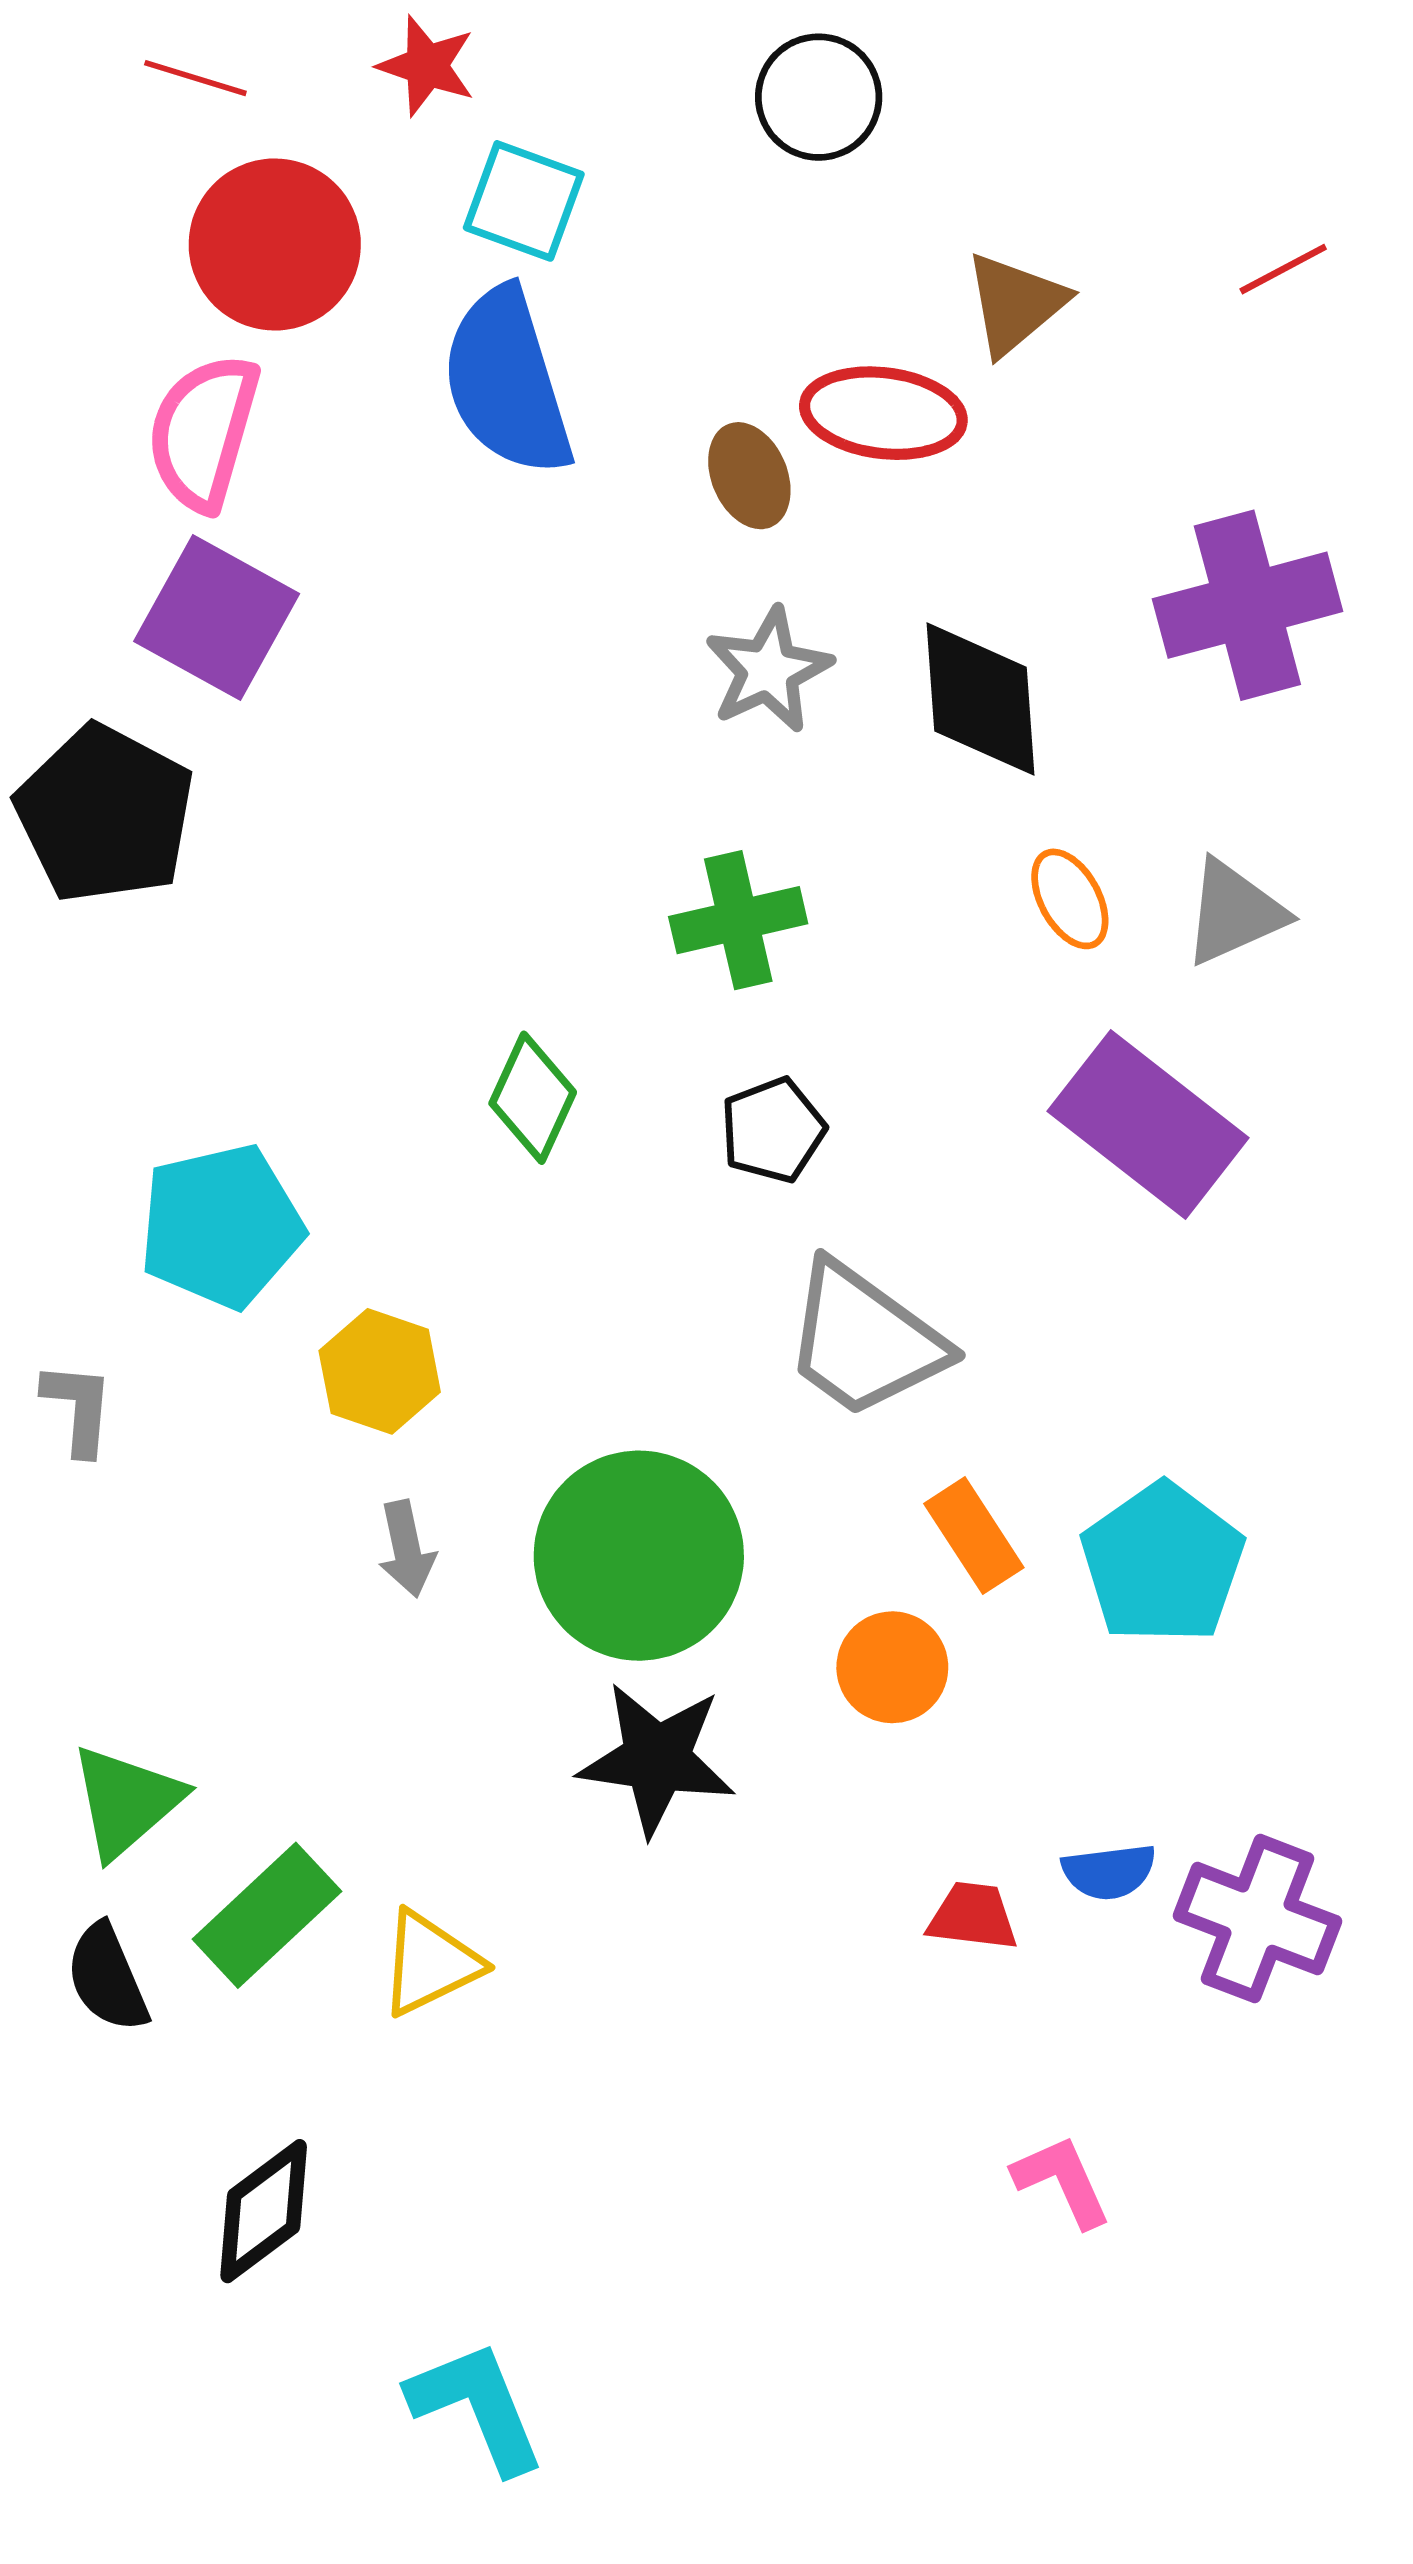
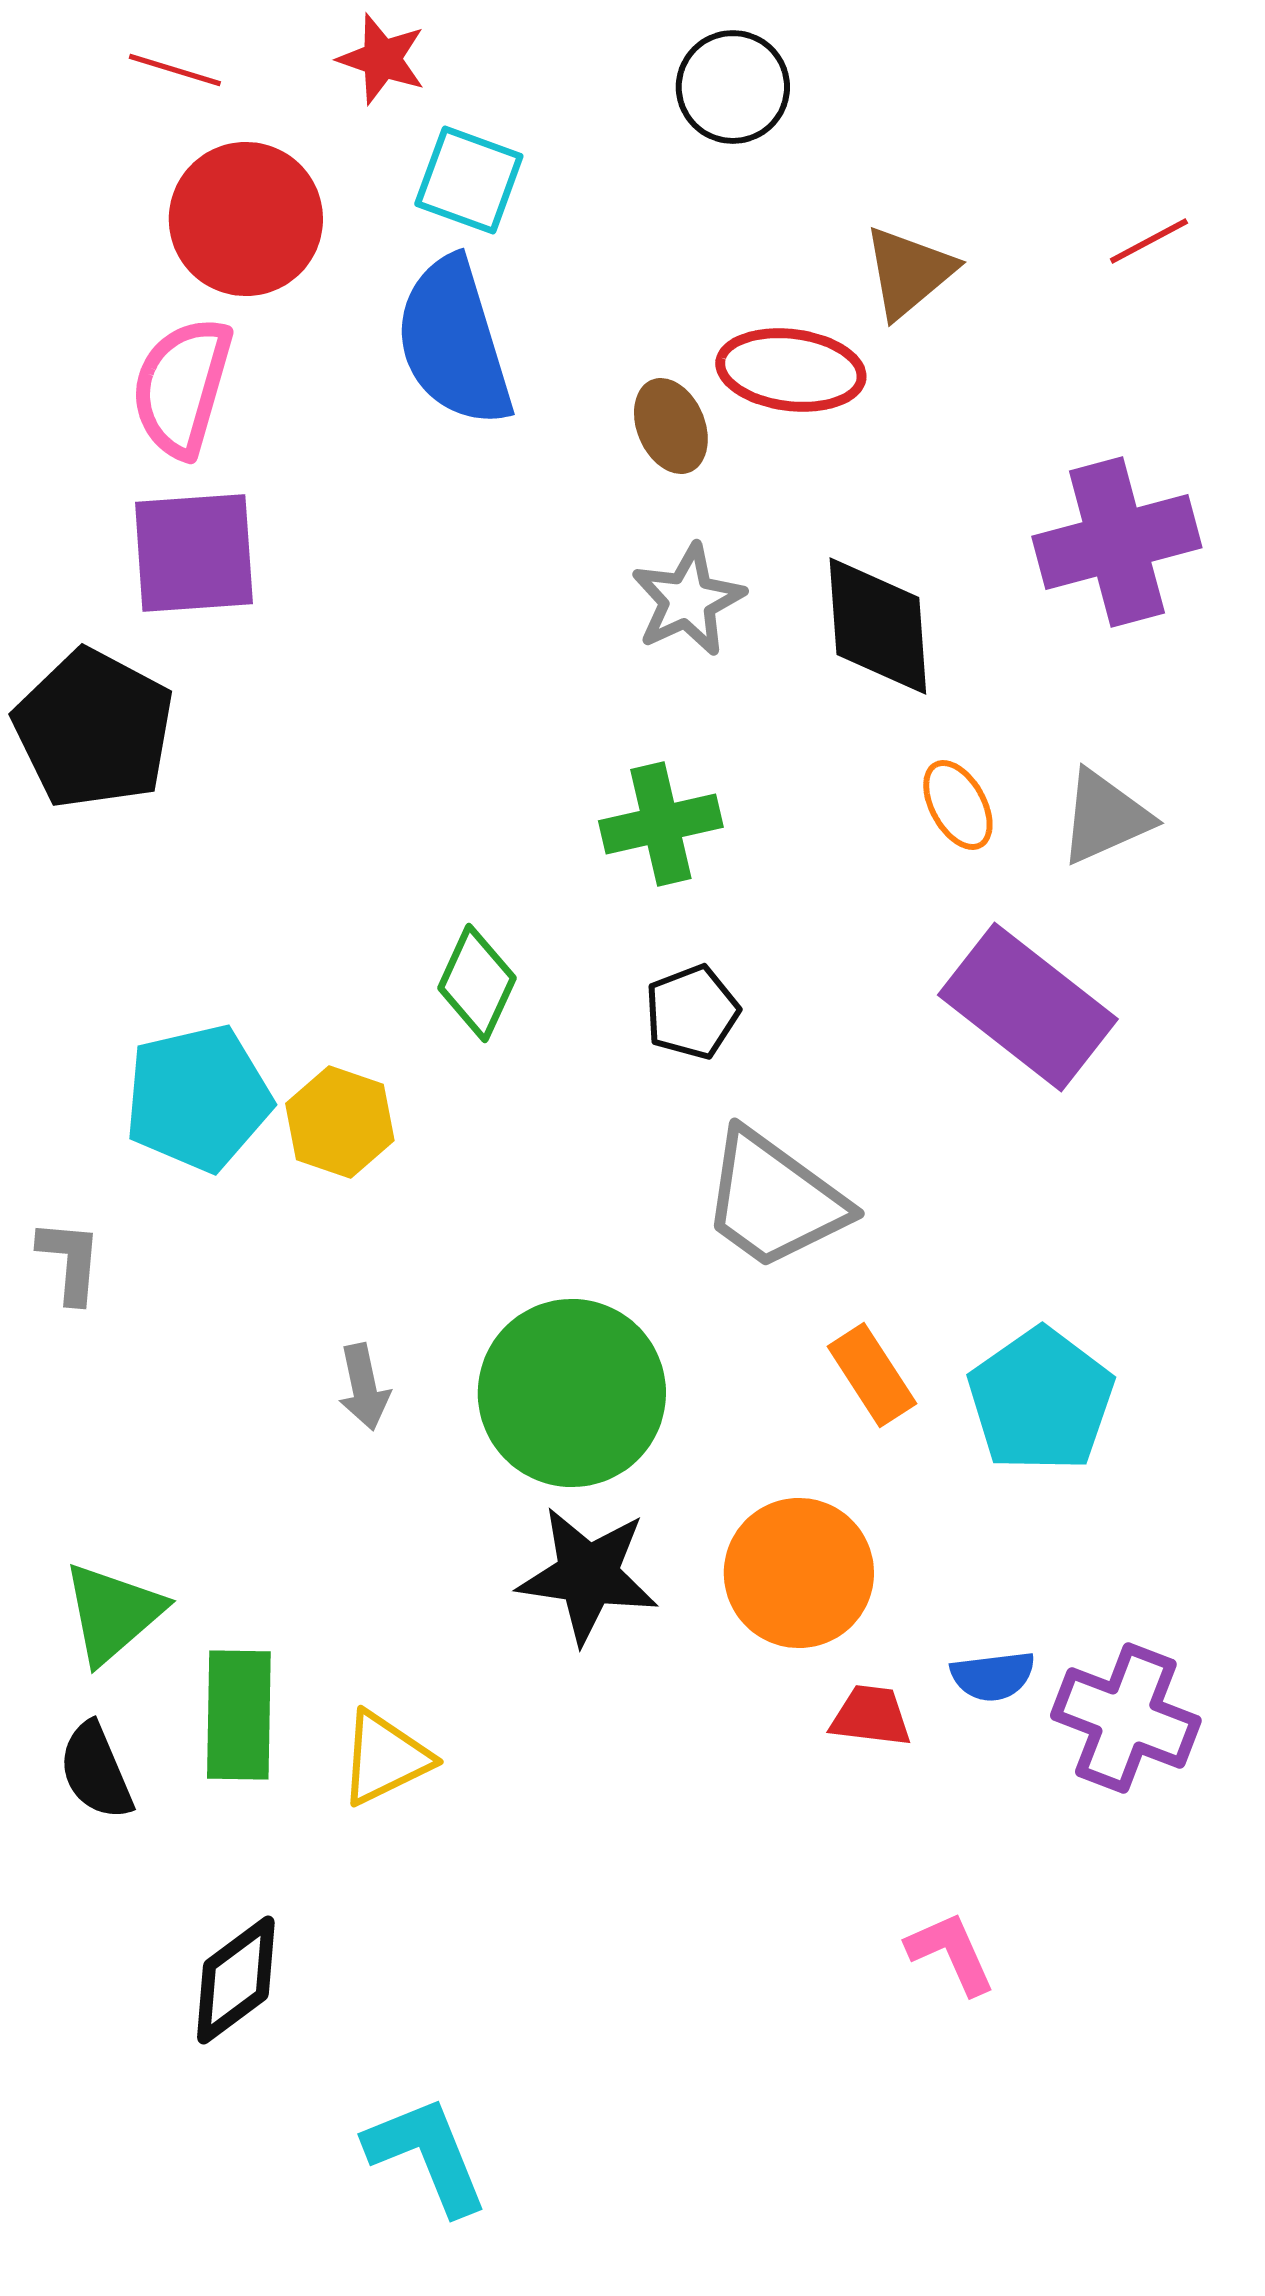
purple square: (217, 618) -> (194, 553), turned -33
yellow hexagon: (380, 1371) -> (340, 1122), moved
orange circle: (892, 1667) -> (799, 1573), moved, size x1.5
green rectangle: (267, 1915) -> (239, 1715), turned -46

